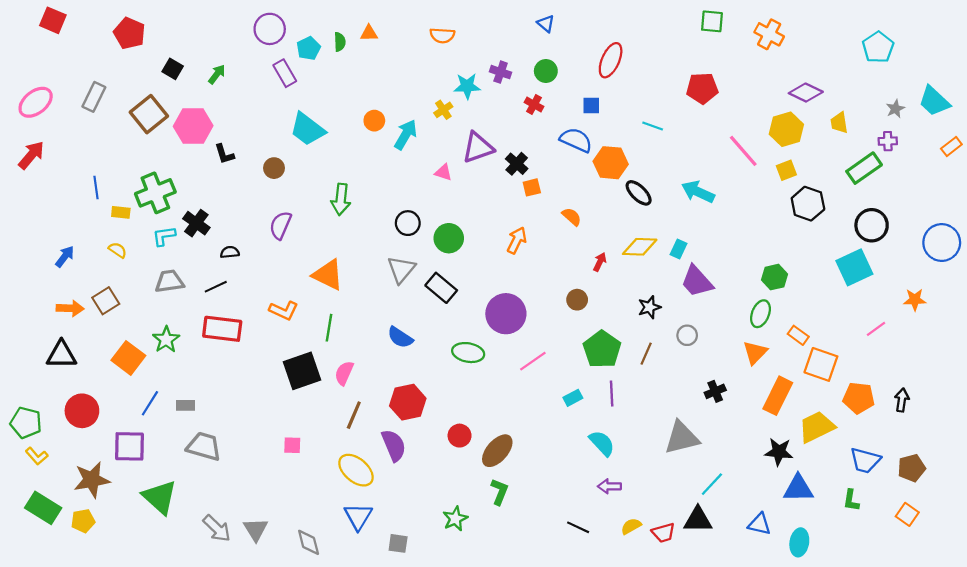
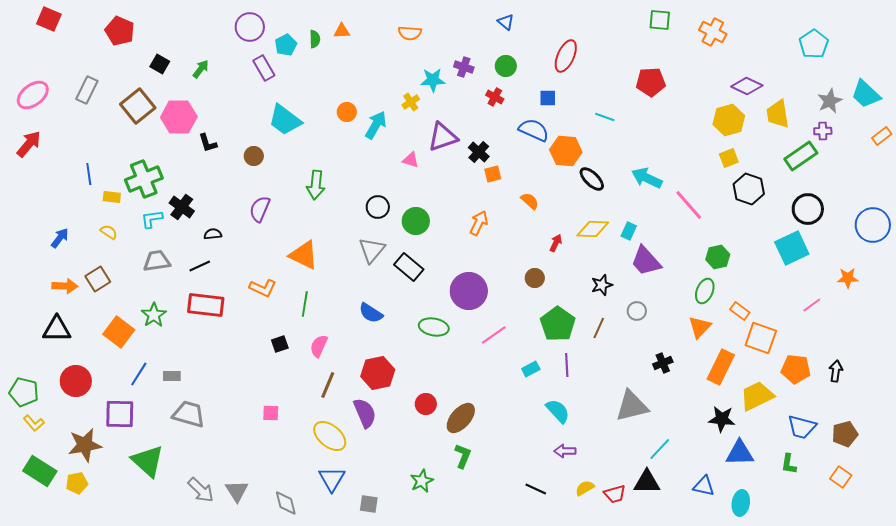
gray star: (895, 109) -> (830, 101), size x1.4
yellow trapezoid: (839, 123) -> (778, 114), size x1.4
pink line: (743, 151) -> (689, 205), moved
black square: (302, 371) -> (280, 344), size x0.5

